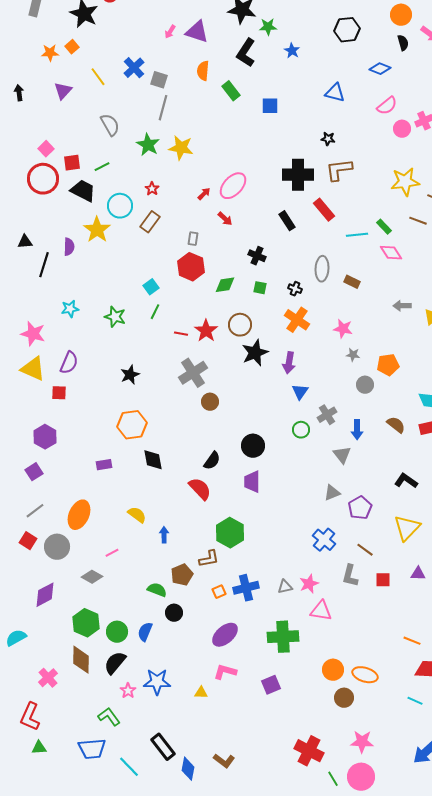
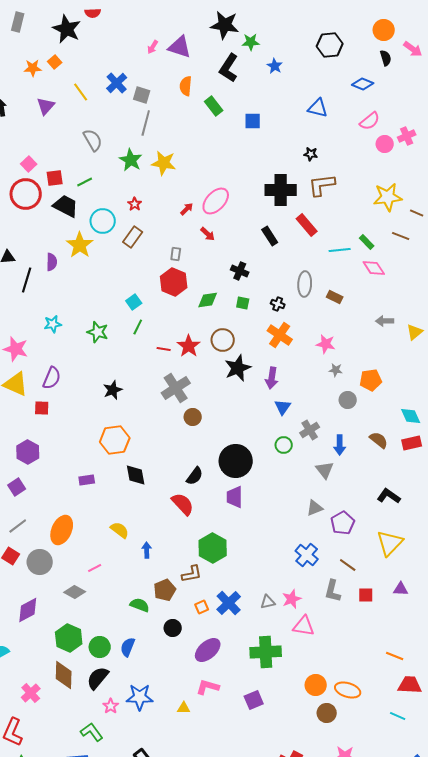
black circle: (253, 446) -> (236, 461), size x1.4
blue cross: (246, 588) -> (229, 603), turned -30
black circle: (174, 613) -> (173, 628), moved

